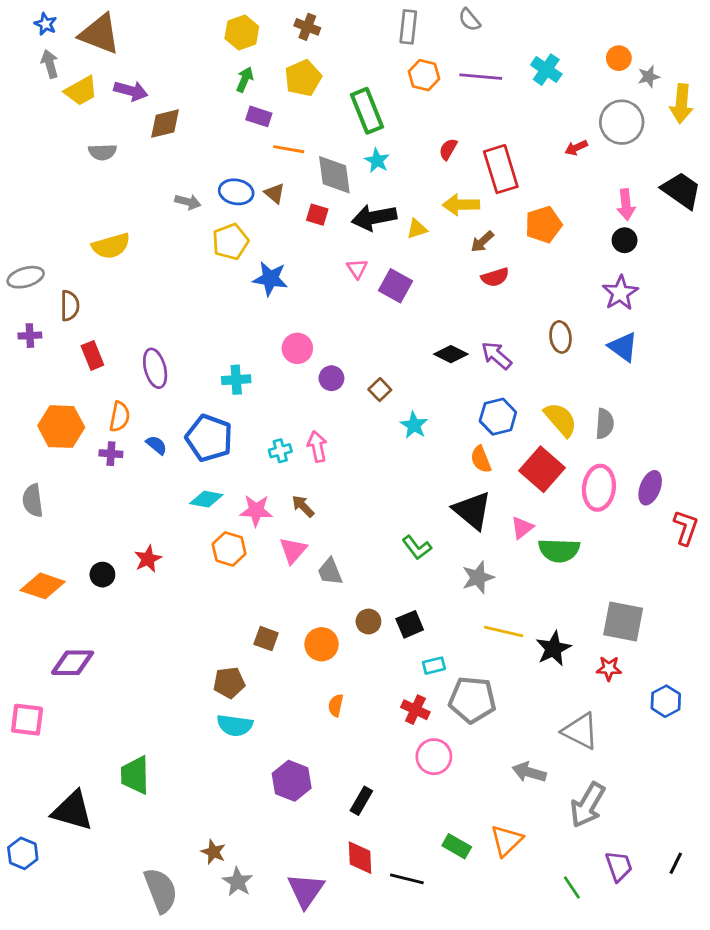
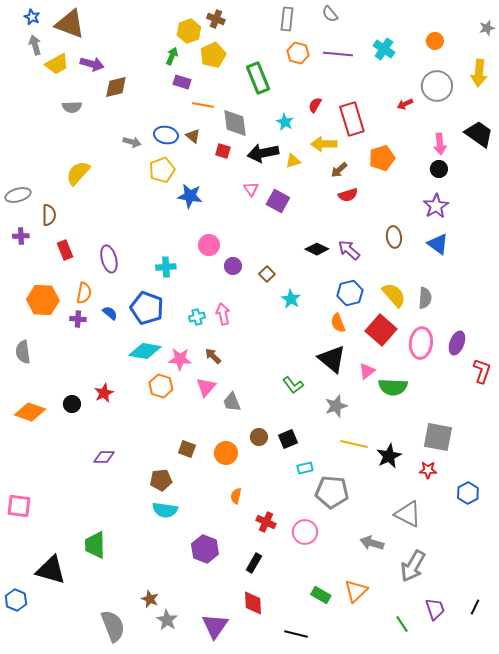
yellow hexagon: (242, 33) -> (189, 31), moved
gray star: (649, 77) -> (487, 28), moved
cyan star: (377, 161) -> (285, 122), moved
yellow semicircle: (111, 246) -> (78, 173), turned 148
cyan diamond: (206, 499) -> (145, 351), size x1.4
purple diamond: (73, 663) -> (104, 457), moved, size x0.7
red cross: (415, 710) -> (266, 522), moved
black line: (407, 879) -> (296, 634), moved

